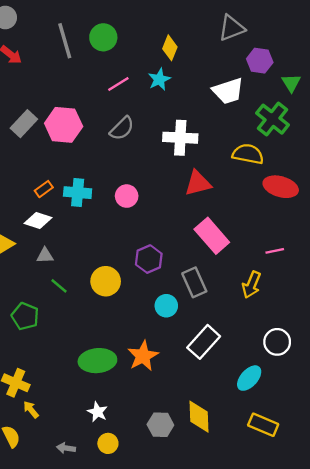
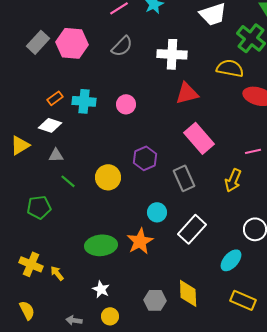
cyan circle: (166, 306) -> (157, 212), moved
green pentagon: (25, 316) -> (39, 207), turned -30
yellow arrow: (31, 410) -> (57, 273), moved

